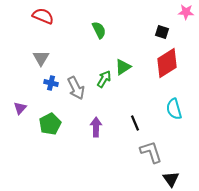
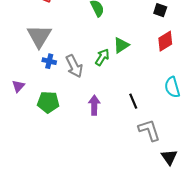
gray triangle: (41, 58) -> (39, 36), size x1.5
red diamond: (167, 63) -> (165, 41), size x0.7
green pentagon: (50, 124) -> (48, 102), turned 30

